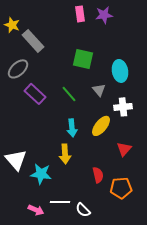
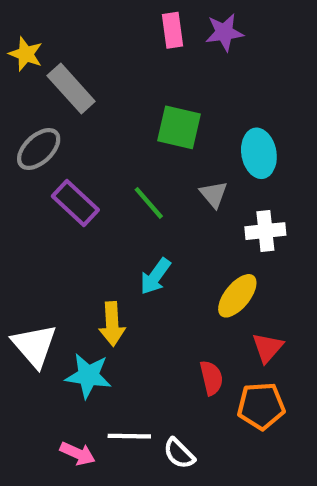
yellow ellipse: (101, 126) -> (237, 296), moved
cyan arrow: (72, 128) -> (155, 276), turned 42
red triangle: (124, 149) -> (268, 348), moved
yellow arrow: (65, 154) -> (112, 324), moved

